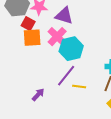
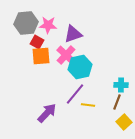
purple triangle: (64, 16) -> (73, 34), turned -36
purple arrow: (38, 95) -> (47, 113), size x1.5

